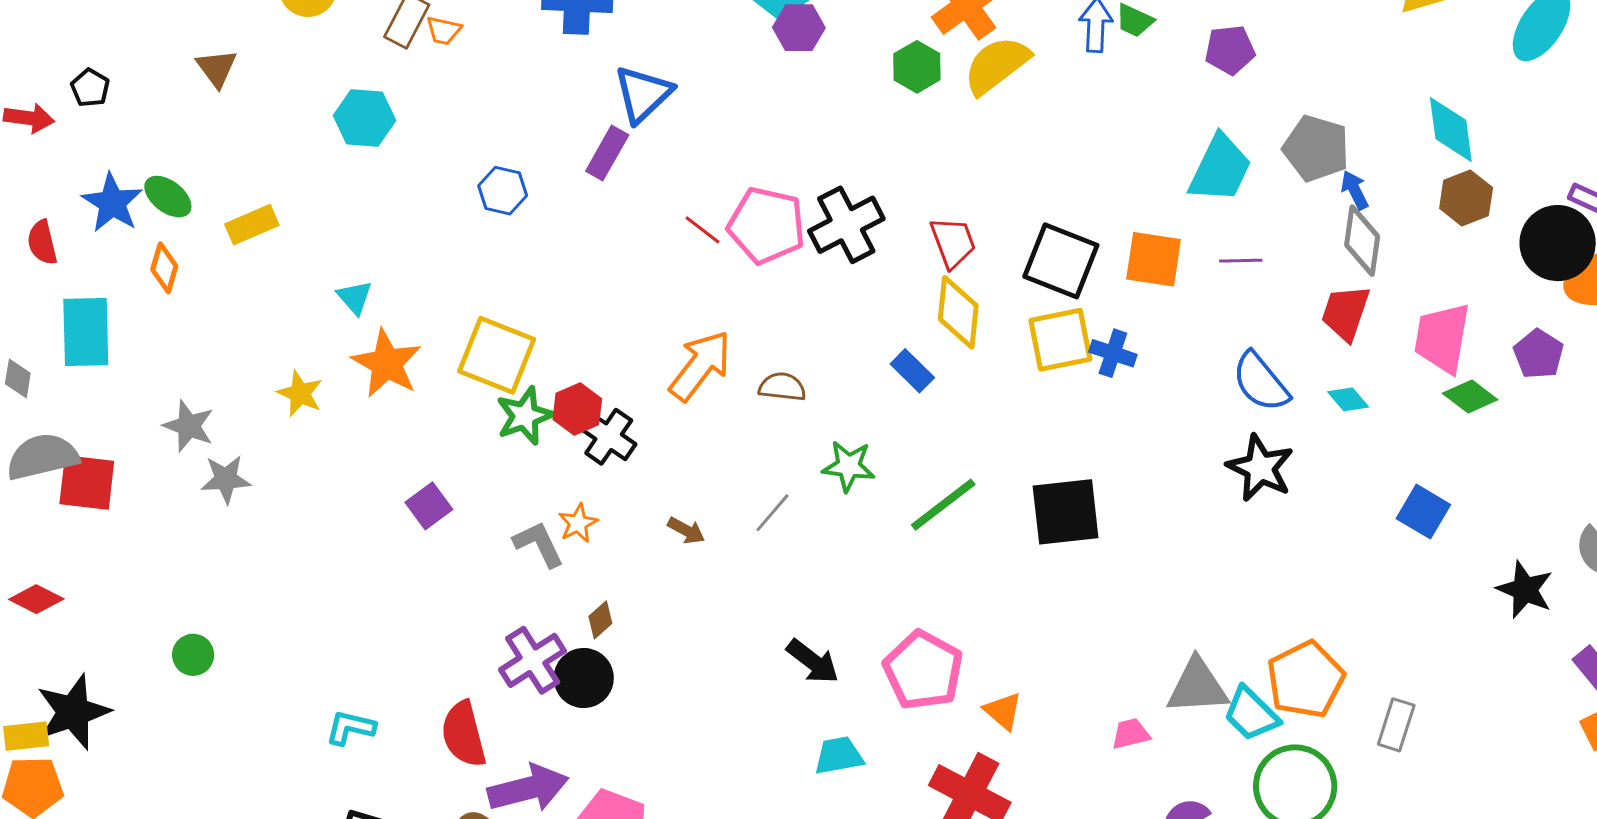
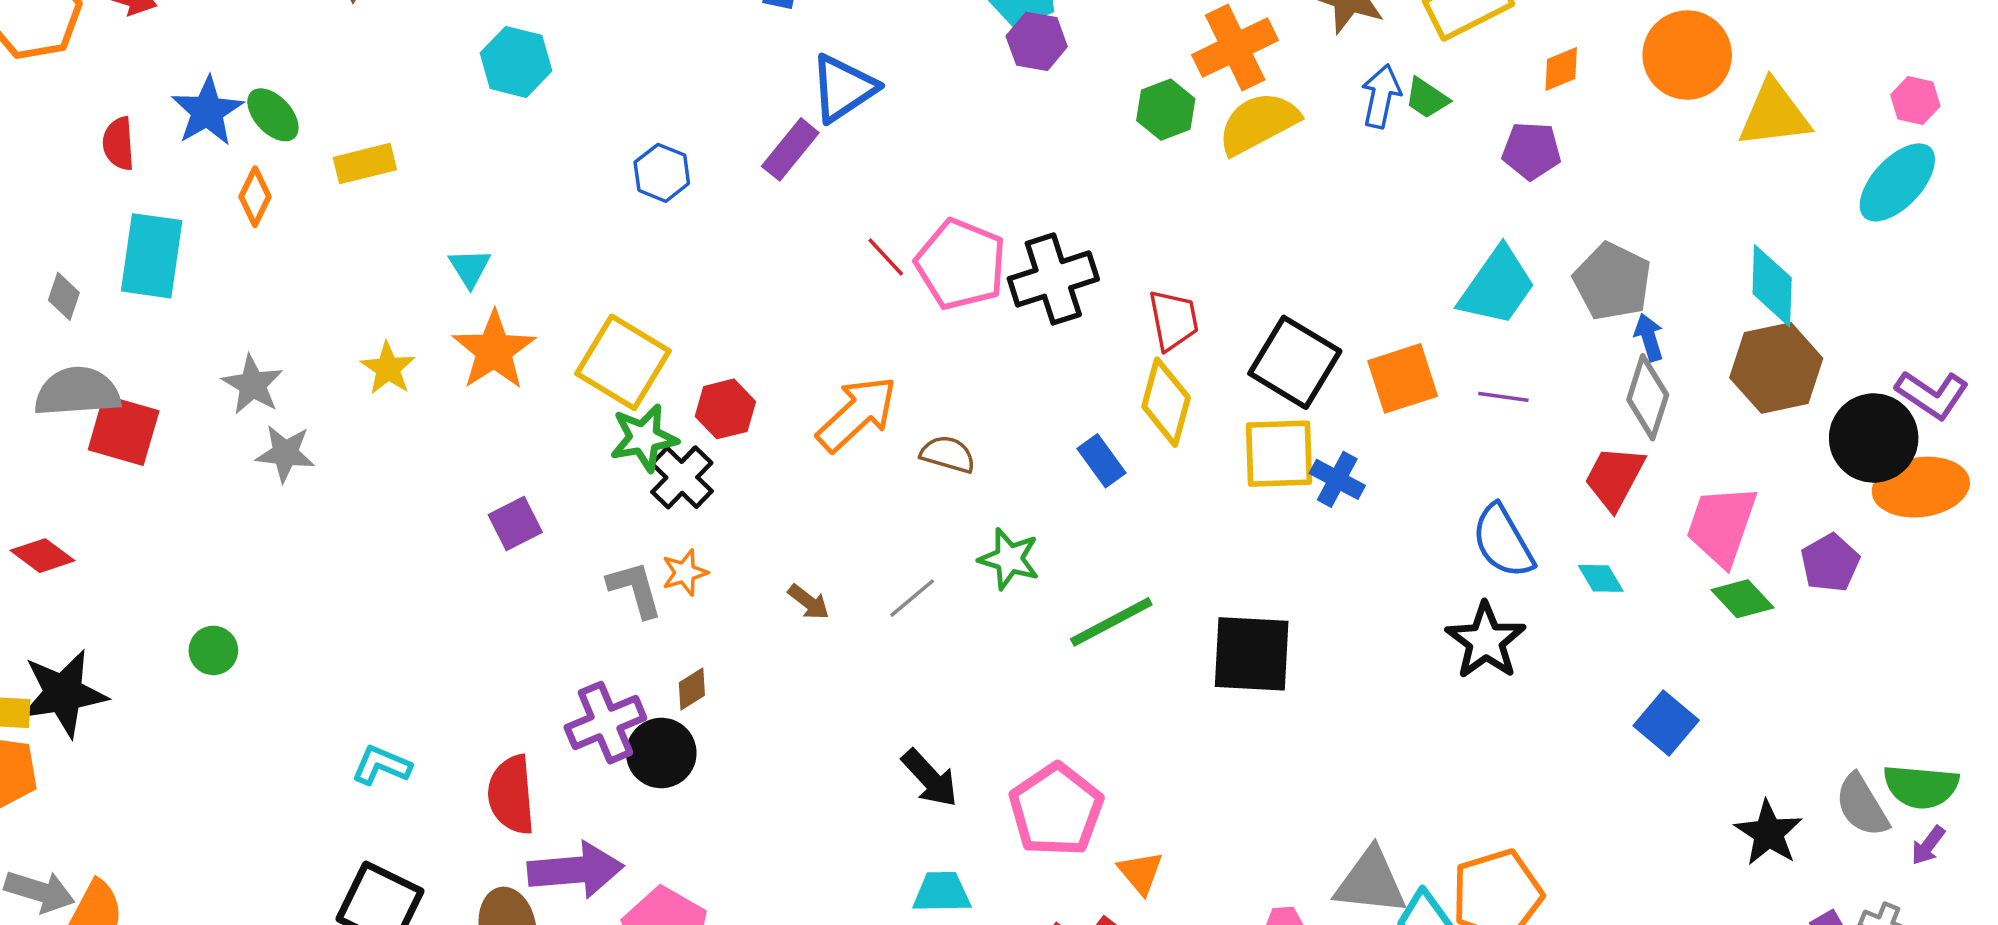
brown hexagon: (1466, 198) -> (1776, 368), size x1.4
orange square: (1154, 259) -> (1403, 378), turned -36
red hexagon: (577, 409) -> (725, 409), moved
black cross: (609, 437) -> (682, 477), moved

